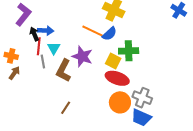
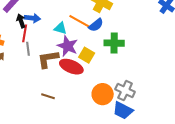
cyan triangle: (54, 48) -> (60, 28), moved, turned -48
yellow square: (113, 61) -> (87, 55), moved
brown L-shape: (64, 71) -> (48, 59), turned 50
red ellipse: (117, 78) -> (71, 67), moved
brown line: (66, 108) -> (48, 96), turned 72

